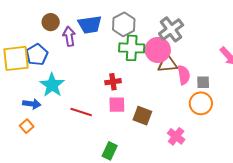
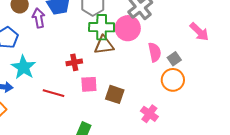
brown triangle: (167, 64) -> (104, 45), moved
red cross: (113, 82) -> (74, 62), moved
gray square: (203, 82) -> (174, 59), turned -32

